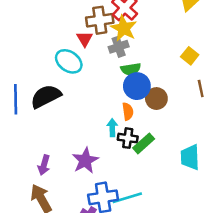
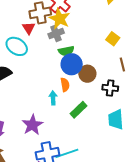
black cross: (128, 138) -> (110, 88), moved

